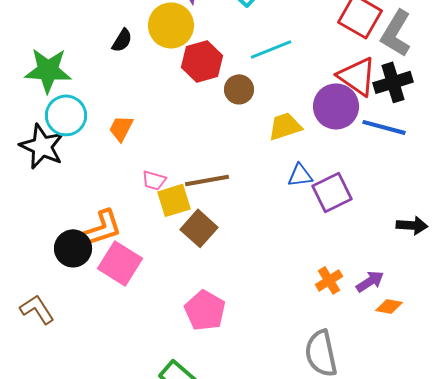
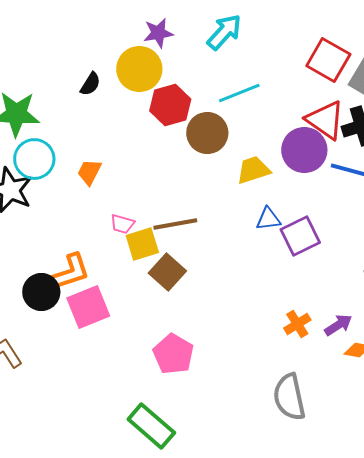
brown circle: (239, 89) -> (207, 133), size x1.4
pink square: (120, 263) -> (88, 307), turned 36

